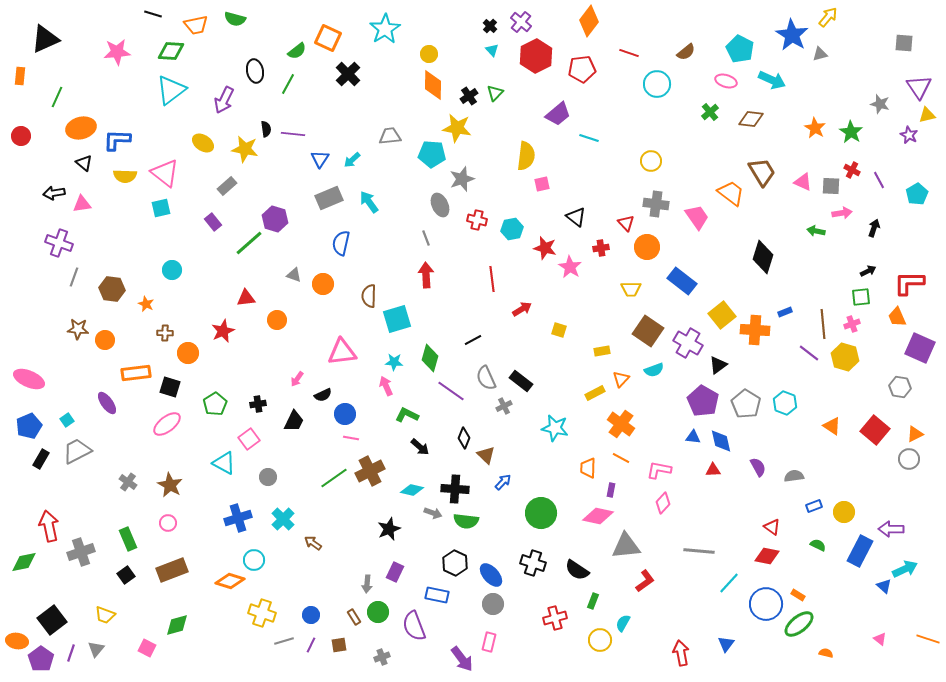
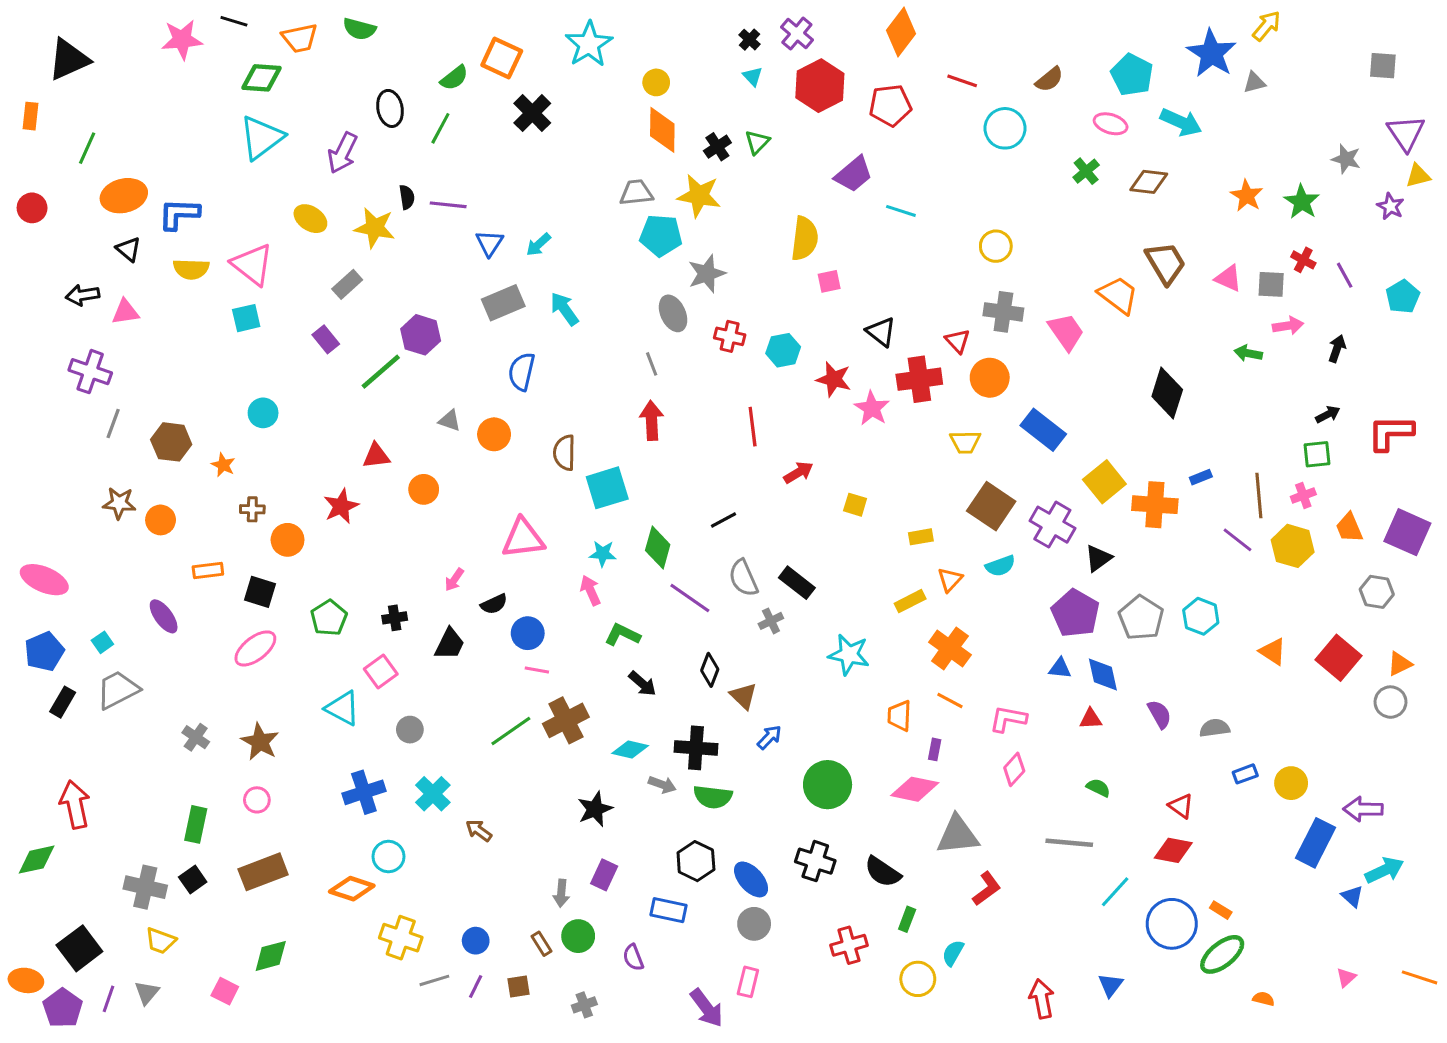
pink star: (117, 52) -> (182, 40), moved
gray trapezoid: (390, 136) -> (636, 193), moved
red cross: (601, 248) -> (919, 379), size x1.8
orange trapezoid: (897, 317) -> (1349, 528), moved
orange rectangle: (136, 373) -> (208, 570), size x0.7
green rectangle: (128, 539) -> (196, 824), turned 35
green semicircle: (818, 545) -> (1098, 788), moved
gray cross: (81, 552) -> (145, 887), moved, turned 32
purple semicircle: (414, 626) -> (633, 957), size x0.6
pink triangle: (880, 639) -> (1346, 977), turned 40

